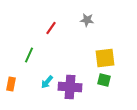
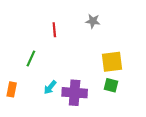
red line: (51, 28) -> (54, 30), turned -40

